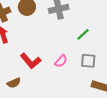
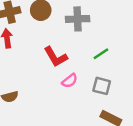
red L-shape: (31, 61) -> (56, 57), moved

